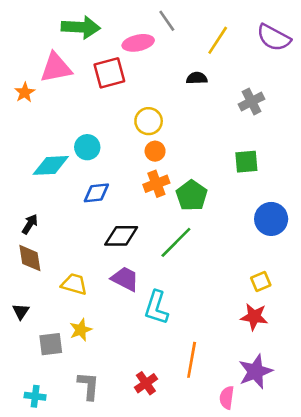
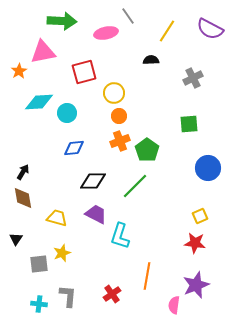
red square: (109, 73) -> (84, 72), moved
cyan diamond: (51, 165) -> (39, 102), moved
cyan cross: (35, 396) -> (39, 304), moved

